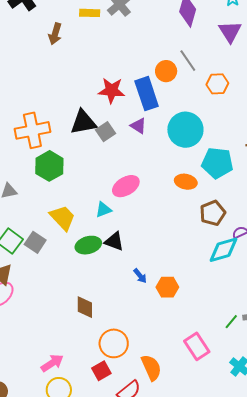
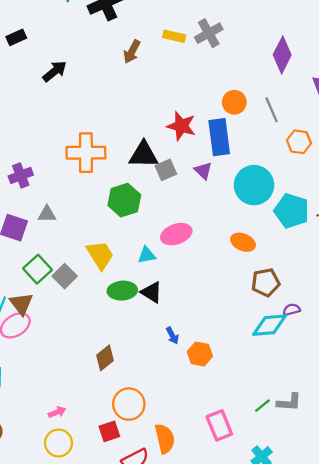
orange circle: (166, 71) -> (234, 102), moved
cyan pentagon: (217, 163) -> (292, 211), moved
green hexagon: (49, 166) -> (124, 200), moved
brown diamond: (85, 307) -> (105, 358), turned 40
pink arrow: (52, 363) -> (57, 412), size x0.7

